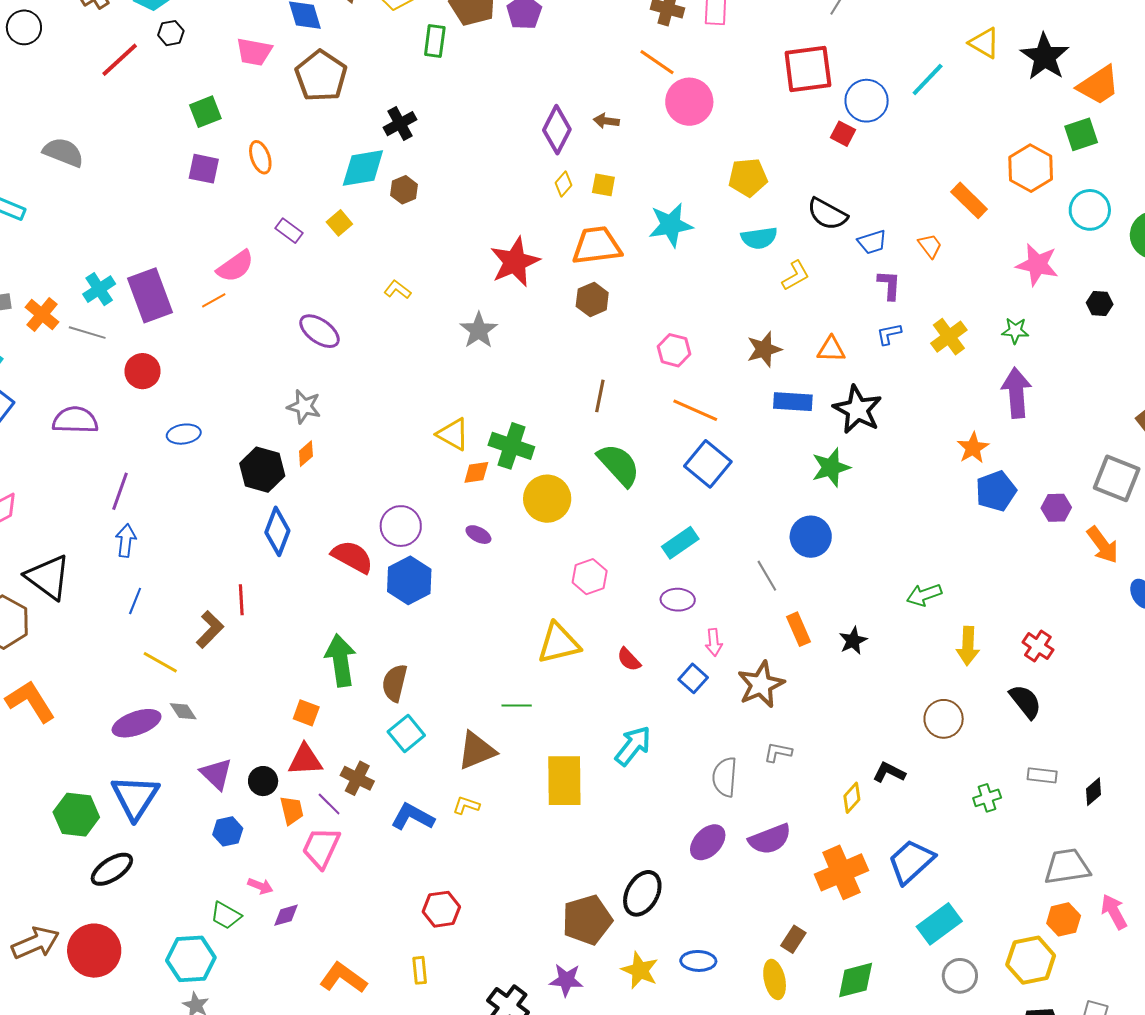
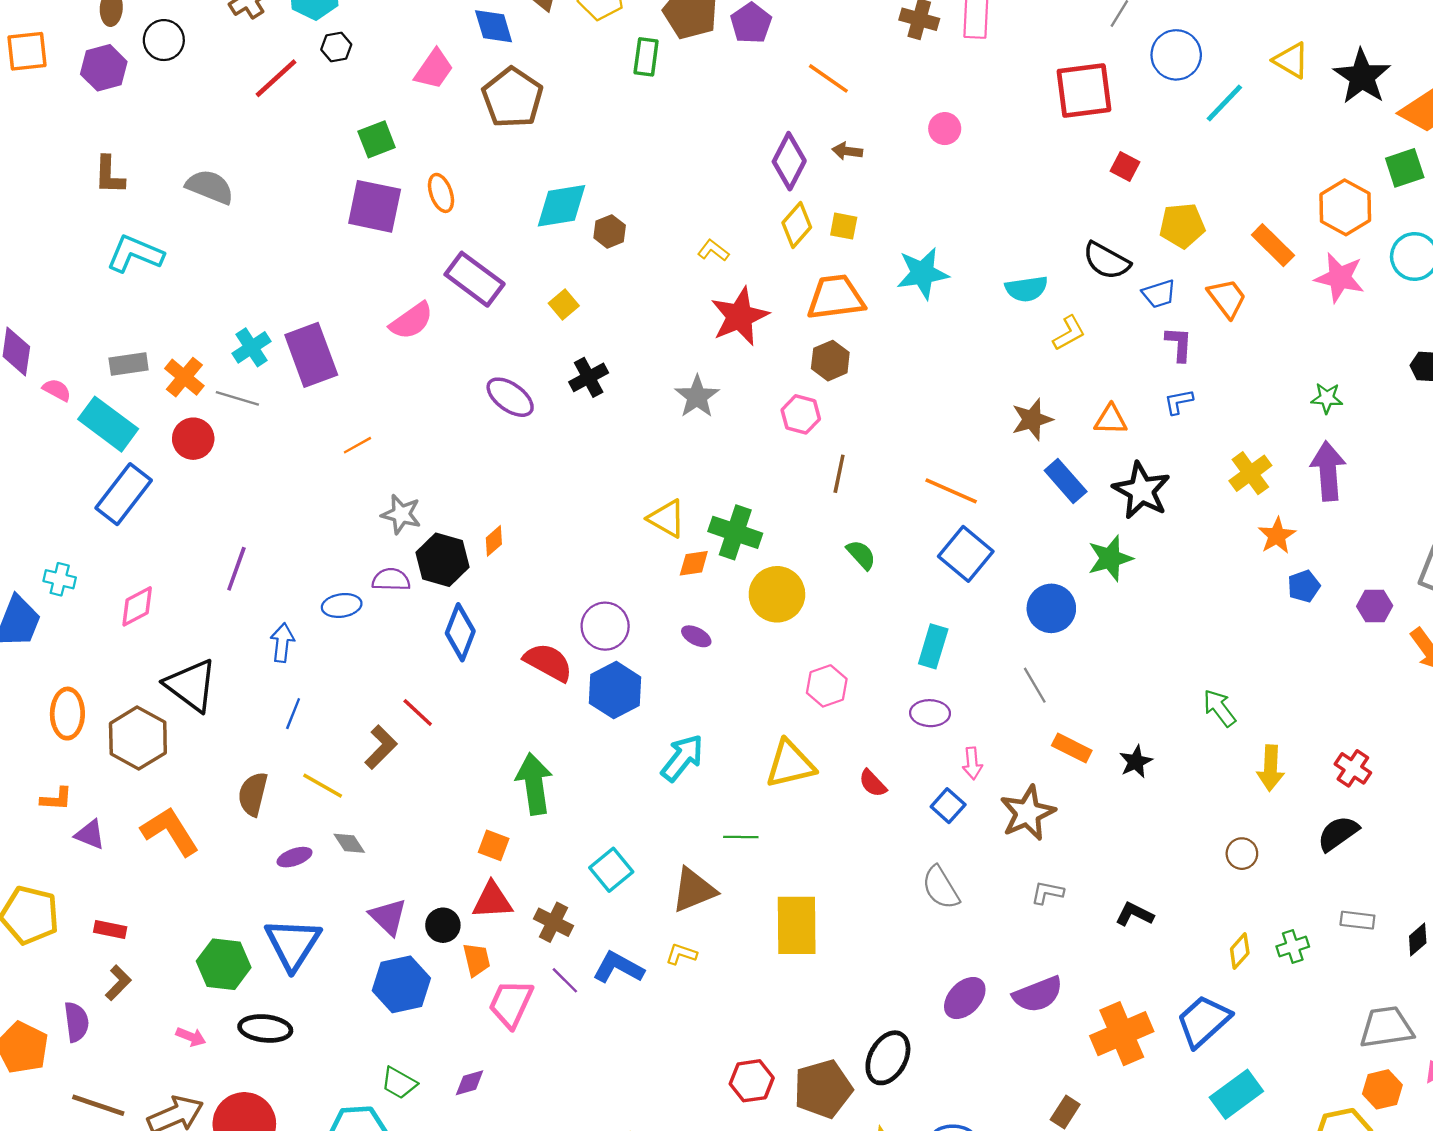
pink trapezoid: (254, 52) -> (434, 69), turned -66
orange line: (657, 62) -> (828, 78), moved
blue circle: (867, 101) -> (1176, 55), moved
pink circle: (689, 102) -> (945, 129), size x0.6
black cross: (400, 124) -> (589, 377), moved
purple square: (204, 169) -> (375, 206), size x1.5
yellow pentagon: (748, 177) -> (1182, 226), moved
yellow diamond: (563, 184) -> (797, 225), size x1.5
yellow square: (339, 223) -> (564, 305), moved
purple rectangle: (289, 231) -> (475, 279), size x1.8
orange trapezoid: (930, 246) -> (1227, 298), size x1.4
pink star: (1037, 265) -> (1340, 278), moved
yellow L-shape: (397, 290) -> (713, 250), moved
orange line: (214, 300) -> (357, 445), moved
yellow cross: (949, 337) -> (1250, 473), moved
pink hexagon: (674, 350) -> (801, 414), moved
red circle: (143, 371) -> (193, 439), moved
blue rectangle: (793, 402) -> (1066, 481), turned 45
gray star: (304, 406) -> (401, 514), moved
purple semicircle: (75, 420) -> (391, 580), moved, size x0.7
blue ellipse: (184, 434) -> (342, 605), moved
green semicircle: (619, 465) -> (861, 555), size x0.6
purple line: (120, 491) -> (236, 569), moved
blue pentagon: (996, 491) -> (1304, 586), size x0.7
blue circle: (811, 537) -> (1051, 608), moved
cyan rectangle: (680, 543) -> (933, 646), turned -39
green arrow: (924, 595) -> (1219, 708), turned 72
red line: (241, 600) -> (418, 712), turned -44
orange rectangle: (798, 629) -> (1072, 748), turned -40
brown semicircle: (395, 683) -> (253, 794), moved
black semicircle: (1025, 702) -> (1338, 833), turned -87
brown circle: (944, 719) -> (1242, 854), size x0.7
purple ellipse: (137, 723) -> (295, 857), size x0.6
cyan arrow: (633, 746) -> (682, 758), moved
black L-shape: (889, 772) -> (1134, 914), moved
gray semicircle: (725, 777) -> (941, 888), moved, turned -36
yellow diamond: (852, 798) -> (1240, 951), moved
purple line: (329, 804) -> (565, 980), moved
blue hexagon: (228, 831) -> (401, 984), size x1.6
black ellipse: (112, 869) -> (265, 1028), turned 39
pink arrow: (260, 886) -> (191, 1037), moved
red hexagon: (441, 909) -> (752, 1081), moved

